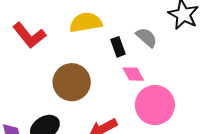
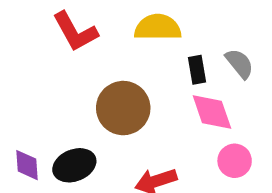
pink diamond: (133, 74) -> (212, 112), size x1.4
pink circle: (155, 105) -> (235, 161), size x0.6

